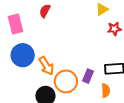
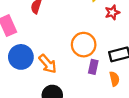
orange circle: (66, 81) -> (84, 45), moved

